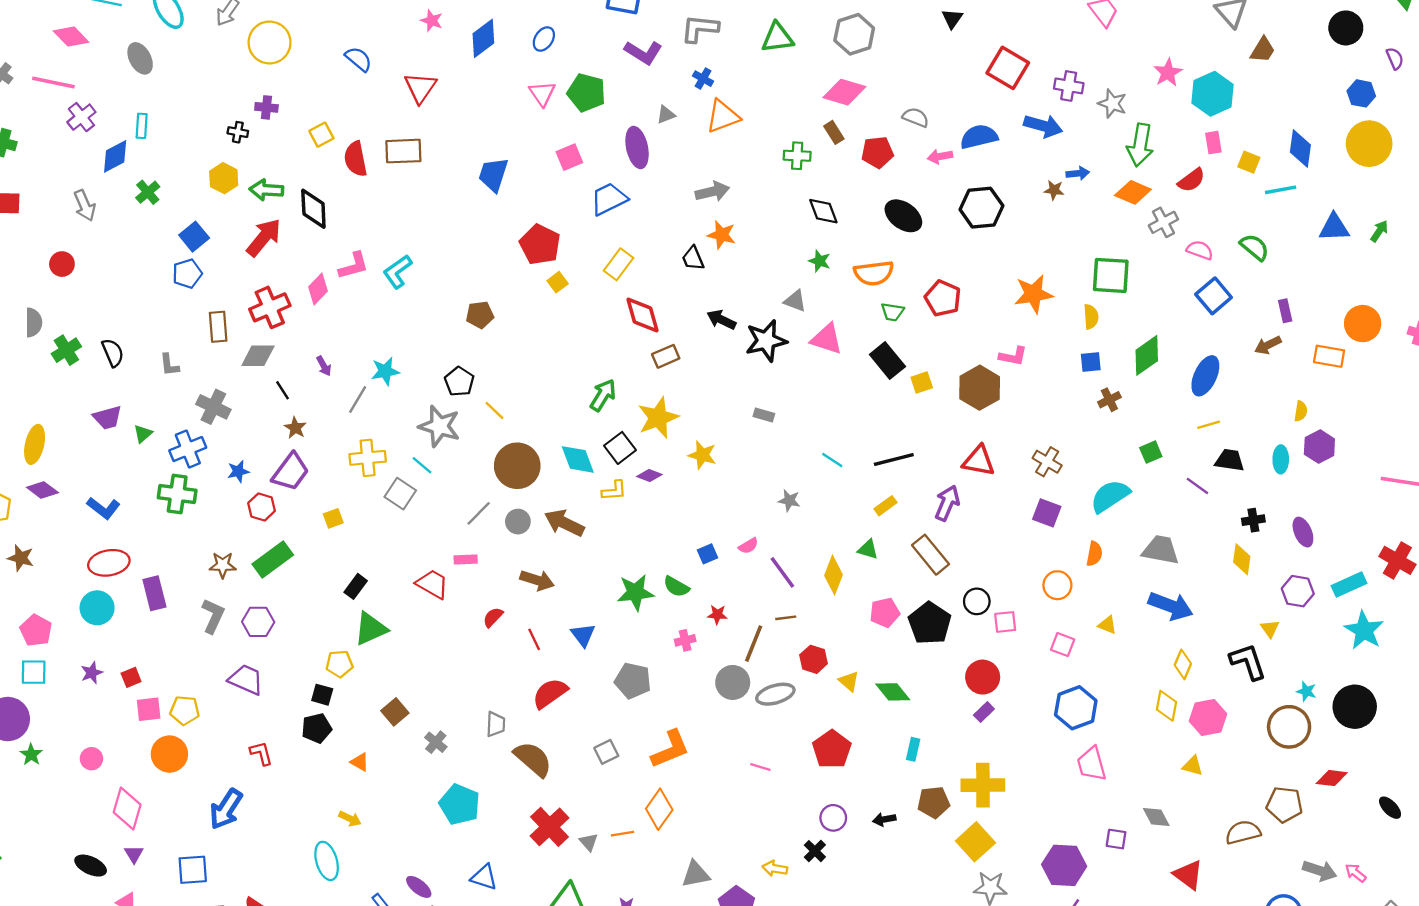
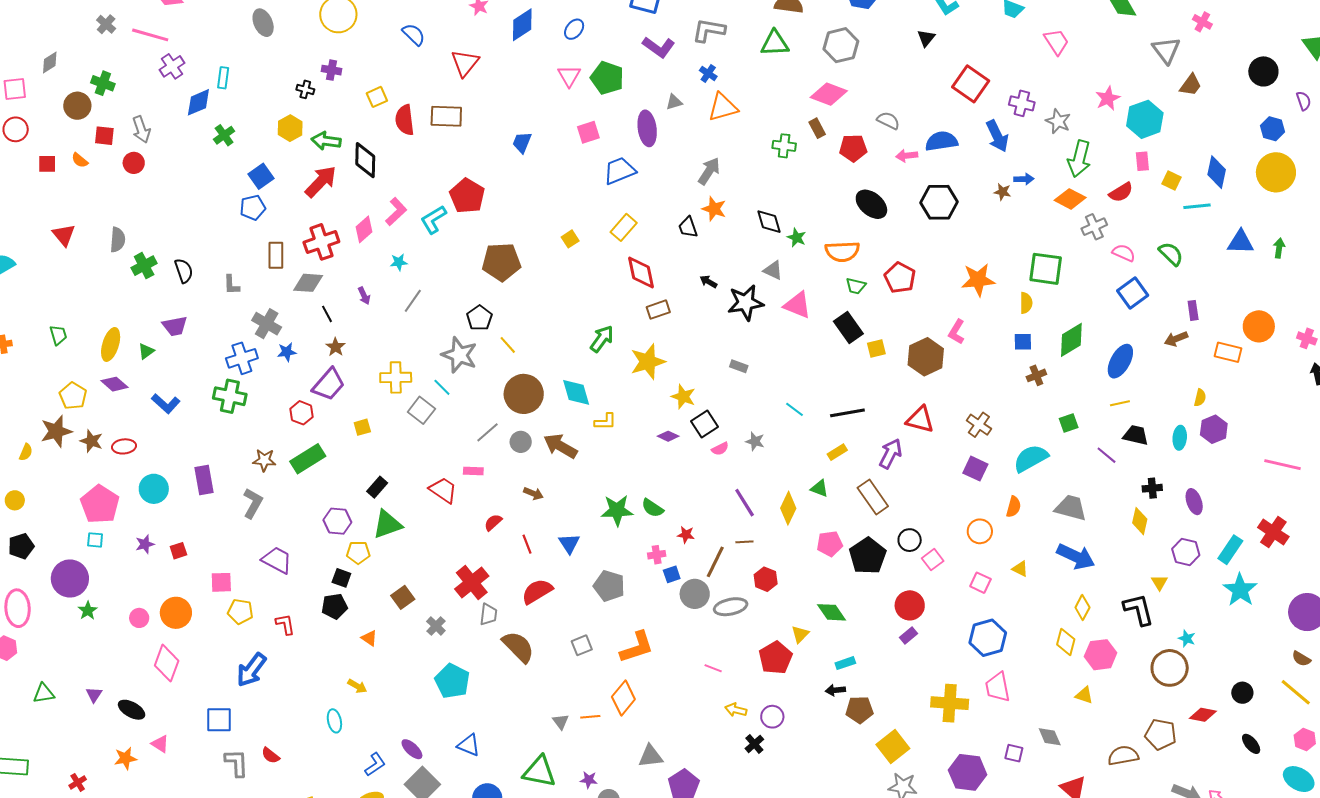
gray ellipse: (140, 58) -> (263, 23), moved
blue arrow: (1043, 126) -> (997, 136), turned 44
blue trapezoid: (493, 175) -> (522, 142), size x0.7
gray arrow: (712, 192) -> (709, 171), turned -48
gray arrow: (85, 205) -> (141, 129), moved
black diamond: (823, 211) -> (769, 222), moved
green arrow: (1379, 231) -> (1279, 248), turned -30
red pentagon: (540, 245) -> (467, 196), moved
red circle: (62, 264) -> (134, 163), moved
pink L-shape: (354, 266) -> (396, 212), turned -32
brown pentagon: (480, 315) -> (501, 262), size x1.6
black arrow: (721, 320) -> (708, 282), size x0.7
pink L-shape: (1013, 356) -> (957, 332), turned 105
cyan star: (385, 371) -> (399, 262), moved, size x0.7
gray line: (358, 399) -> (413, 301), moved
green triangle: (143, 434) -> (146, 351), moved
black square: (620, 448) -> (705, 424), moved
blue star: (238, 471) -> (287, 352), moved
purple diamond: (649, 475) -> (668, 436), moved
pink semicircle: (748, 546) -> (720, 449), moved
blue square: (707, 554) -> (672, 574), moved
red ellipse: (109, 563) -> (124, 446), moved, size x0.7
brown arrow: (537, 580) -> (533, 493), size x0.7
cyan rectangle: (1349, 585) -> (1230, 550), turned -36
purple hexagon: (258, 622) -> (337, 521), moved
pink square: (1005, 622) -> (933, 560), turned -35
pink pentagon: (36, 630) -> (100, 504), size x1.4
cyan square: (34, 672) -> (95, 540), size x0.7
yellow triangle: (849, 681) -> (800, 634), moved, turned 30
black circle: (1355, 707) -> (1242, 693), moved, size x0.6
pink square: (149, 709) -> (221, 582), moved
yellow pentagon: (185, 710) -> (240, 612), moved
cyan rectangle: (913, 749) -> (845, 663), turned 54
orange circle: (169, 754) -> (176, 613), moved
yellow cross: (983, 785) -> (950, 703), moved
black arrow: (884, 819) -> (835, 690), moved
red cross: (549, 827) -> (472, 583), moved
purple triangle: (134, 854) -> (94, 695), moved
cyan ellipse: (327, 861) -> (334, 721), size x0.7
yellow arrow: (775, 868) -> (736, 710), moved

